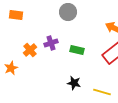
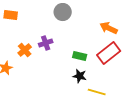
green rectangle: (77, 50) -> (80, 56), moved
black star: (74, 83) -> (80, 76), moved

